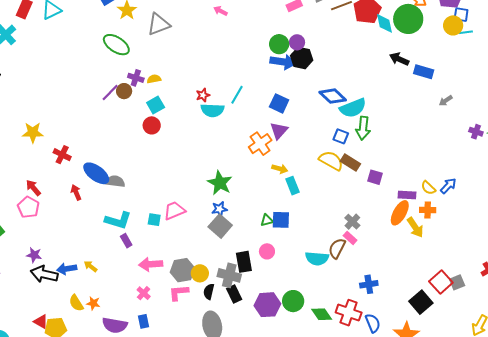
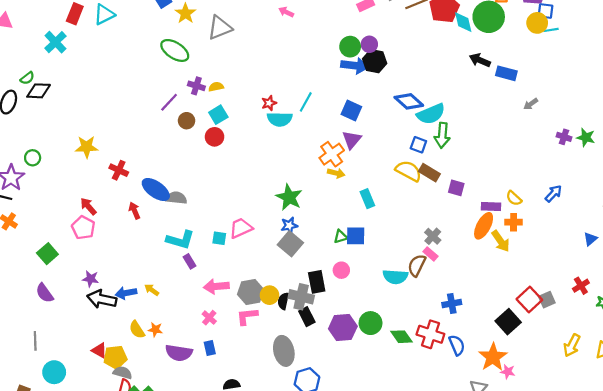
brown circle: (124, 91) -> (187, 121), moved
yellow arrow: (280, 169) -> (336, 173), moved
blue arrow: (448, 186) -> (553, 193), moved
black semicircle: (209, 292) -> (283, 301), moved

